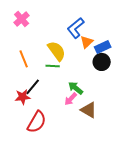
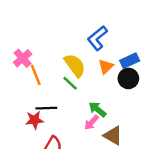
pink cross: (22, 19) -> (23, 58), moved
orange triangle: (87, 42) -> (106, 67), moved
green line: (53, 66) -> (70, 83), turned 40
black line: (33, 87) -> (46, 108), turned 48

